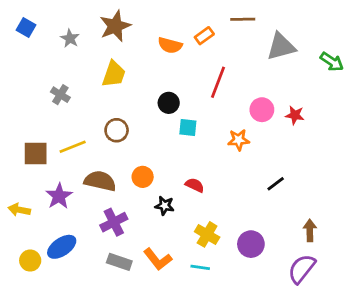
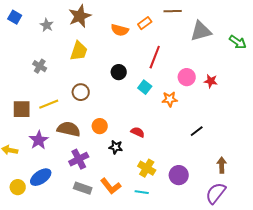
cyan square: (188, 128) -> (145, 87), moved, turned 32

